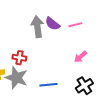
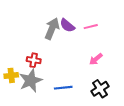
gray arrow: (37, 27) -> (52, 29), turned 30
gray star: (16, 78) -> (31, 81), turned 30

